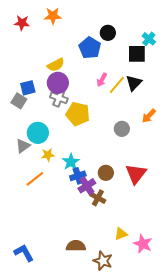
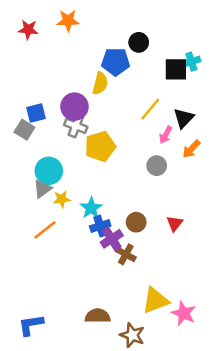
cyan cross: (149, 39) -> (191, 62), moved, turned 32
blue pentagon: (90, 48) -> (116, 62), turned -30
yellow semicircle: (56, 65) -> (100, 83), moved, turned -48
pink arrow: (102, 80) -> (166, 135), moved
black triangle: (134, 83) -> (184, 118), moved
yellow pentagon: (78, 114) -> (100, 146), turned -30
gray triangle: (23, 146) -> (42, 189), moved
red triangle: (136, 174) -> (175, 223), size x0.6
yellow triangle: (121, 234) -> (155, 301), size x1.6
blue L-shape: (24, 253) -> (31, 325), turned -70

